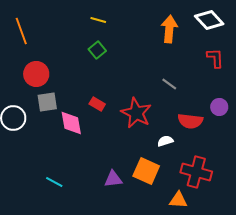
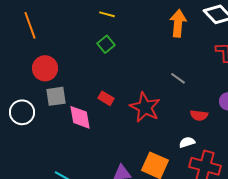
red semicircle: (190, 121) -> (199, 115), size x0.7
white semicircle: (165, 141) -> (187, 142), moved

